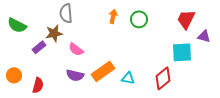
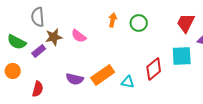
gray semicircle: (66, 13) -> (38, 17), moved
green semicircle: (17, 25) -> (17, 42), moved
pink semicircle: (76, 49) -> (79, 36), moved
orange circle: (14, 75) -> (13, 71), moved
red diamond: (163, 78) -> (154, 69), moved

